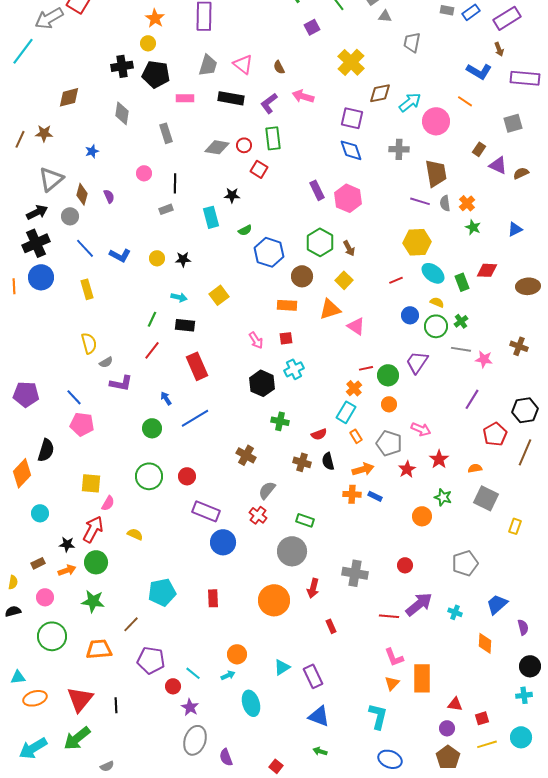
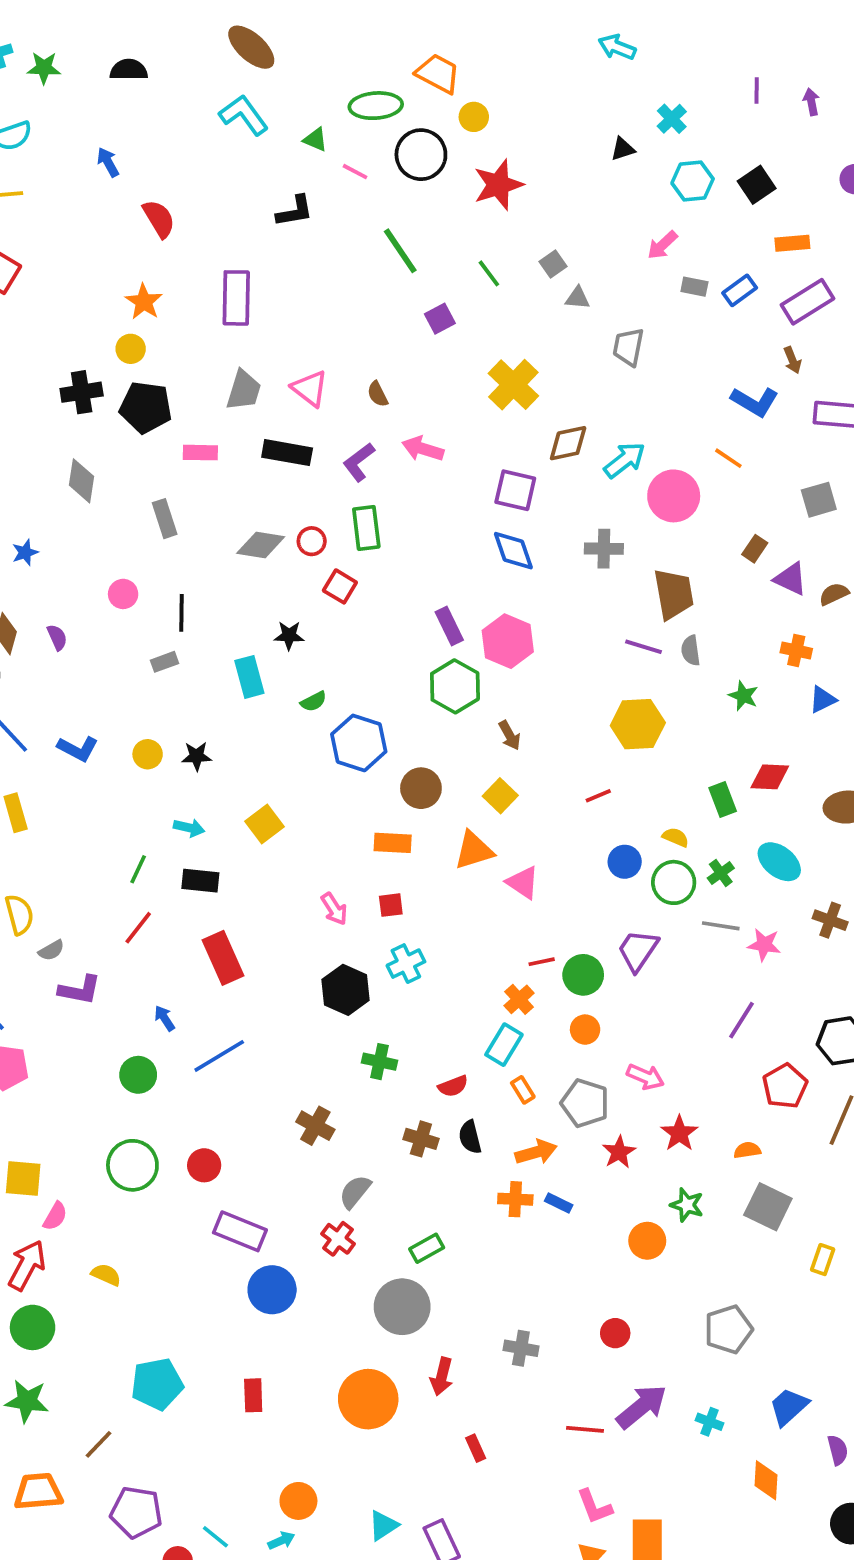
orange cross: (467, 203) -> (796, 651), moved, turned -35
green hexagon: (320, 242) -> (455, 686), moved
cyan ellipse: (433, 273) -> (779, 862), moved
green rectangle: (305, 520) -> (427, 1248), turned -48
gray cross: (355, 573) -> (521, 1348), size x0.7

